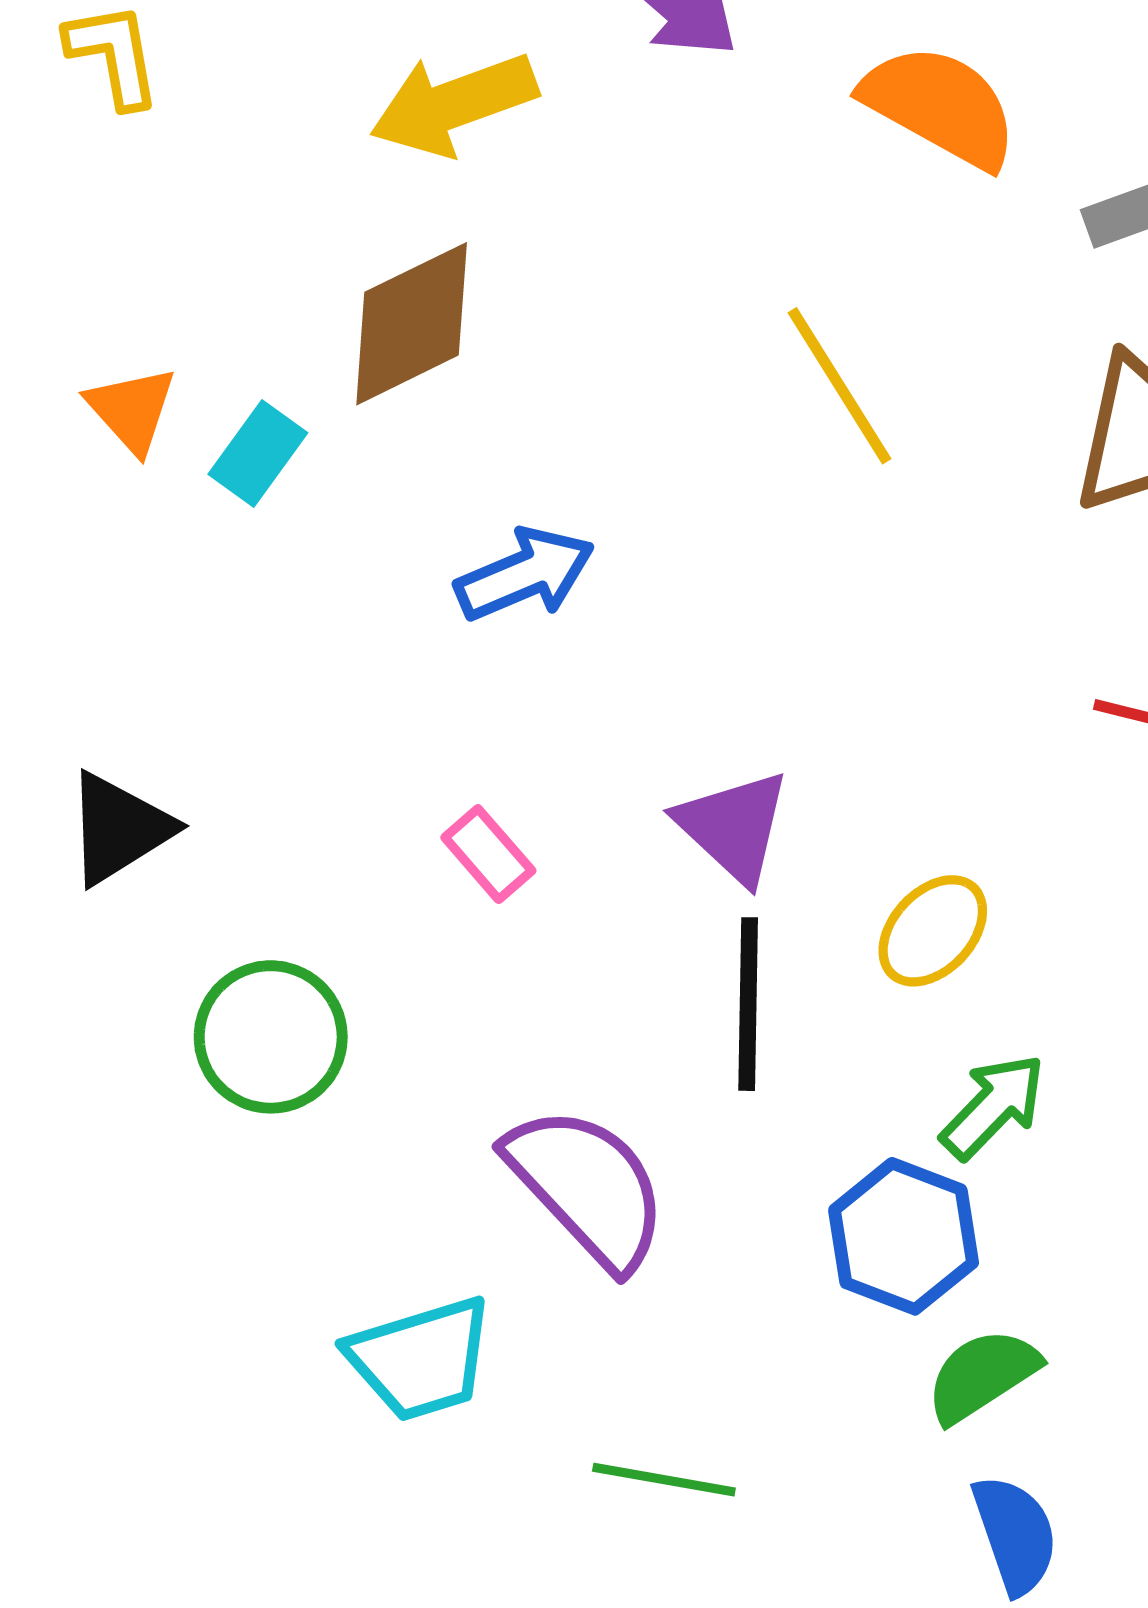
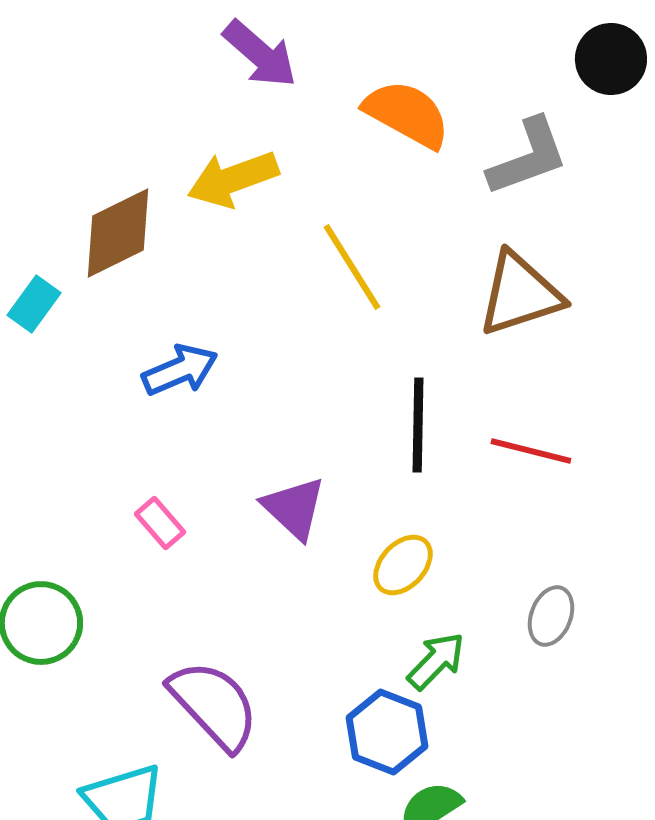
yellow arrow: (454, 104) -> (233, 179), moved
black line: (748, 1004) -> (418, 425), moved

